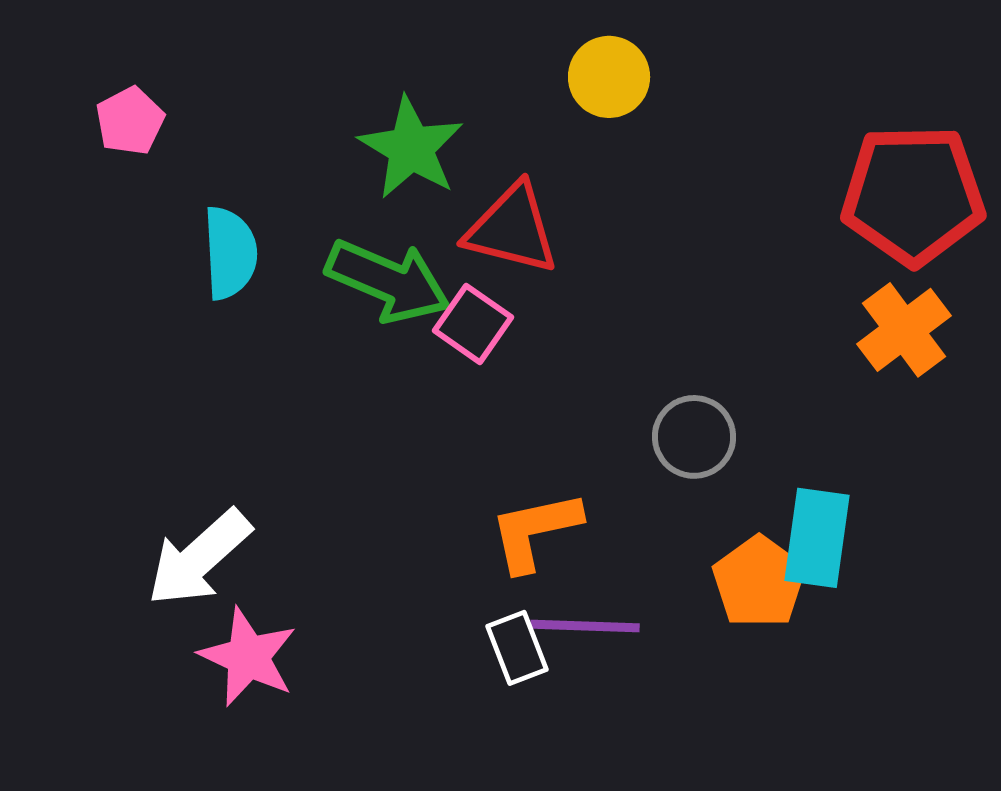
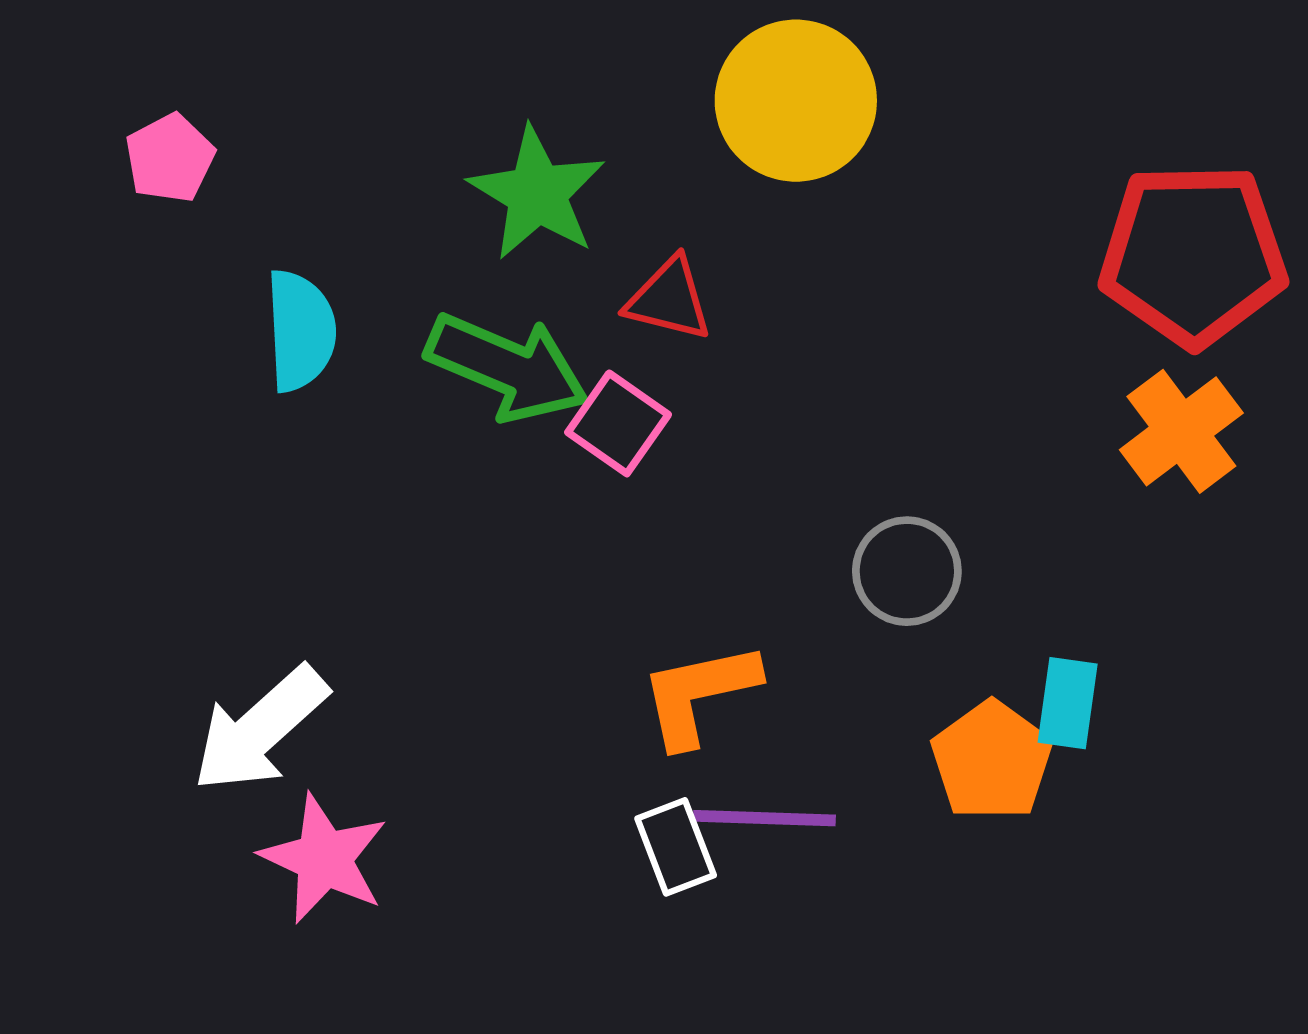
yellow circle: (609, 77) -> (796, 101), size x1.5
red triangle: (512, 229) -> (669, 299), size x0.7
cyan rectangle: (817, 538) -> (1068, 703), size x0.7

